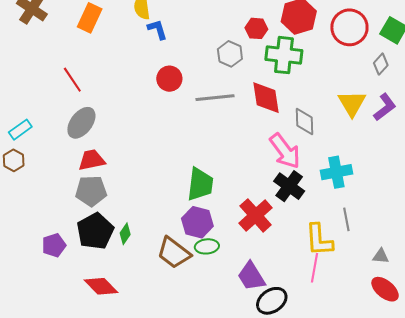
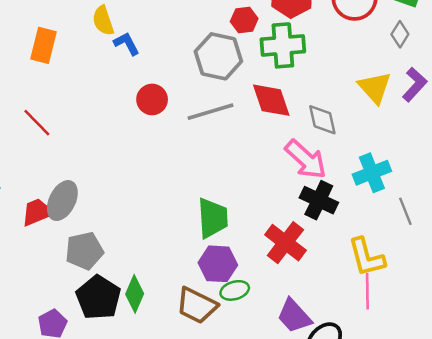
gray hexagon: (230, 54) -> (218, 56), size x1.5
gray ellipse: (81, 123) -> (62, 201), moved
red trapezoid: (92, 160) -> (37, 212), moved
gray line: (346, 219) -> (405, 211), moved
green diamond: (125, 234) -> (135, 294), size x1.4

